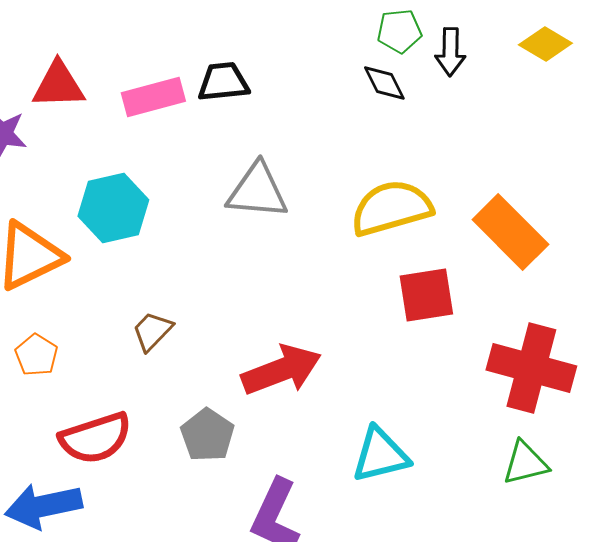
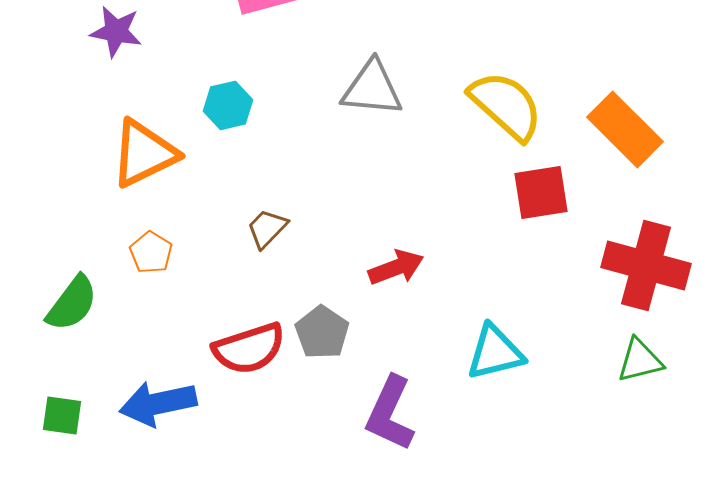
cyan hexagon: (113, 208) -> (228, 105), size x0.7
yellow semicircle: (391, 208) -> (506, 105), turned 58
red arrow: (281, 370) -> (396, 267), size x0.7
red semicircle: (95, 438) -> (249, 348), moved

